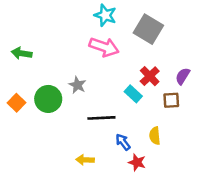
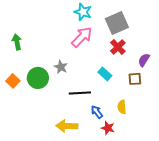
gray square: (148, 29) -> (117, 23), turned 35
pink arrow: (104, 47) -> (82, 37), turned -65
green arrow: (22, 53) -> (17, 42), turned 70
red cross: (150, 76) -> (118, 47), moved
yellow arrow: (85, 160) -> (67, 126), size x1.5

